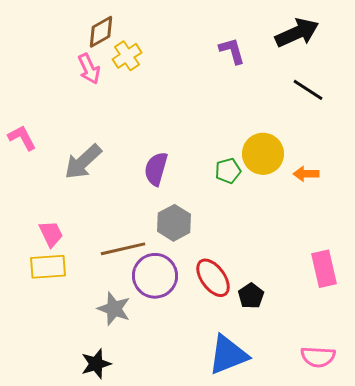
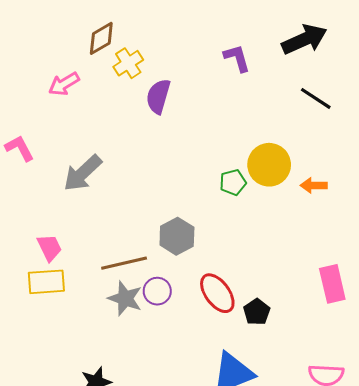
pink arrow: (89, 69) -> (64, 84), moved, turned 84
purple semicircle: (156, 169) -> (158, 96), moved
purple circle: (155, 276) -> (157, 291), size x0.6
gray star: (114, 309) -> (125, 298), moved

